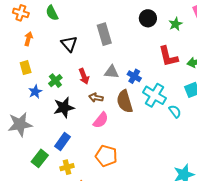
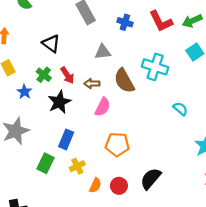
black triangle: (69, 44) -> (51, 44), moved
red arrow: (84, 76) -> (67, 75), moved
blue cross: (134, 76) -> (125, 22), moved
cyan semicircle: (175, 111) -> (180, 109), moved

